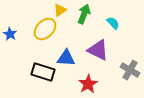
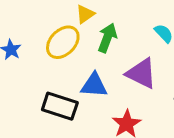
green arrow: (84, 14) -> (107, 38), moved

